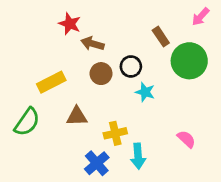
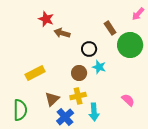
brown circle: (101, 74) -> (79, 73), moved
yellow rectangle: (51, 82) -> (35, 73), moved
brown triangle: (77, 116) -> (52, 99), moved, turned -42
green semicircle: (27, 122) -> (20, 110), moved, turned -35

